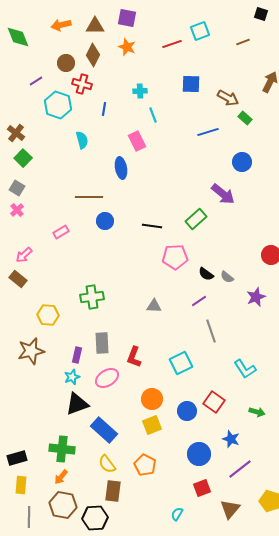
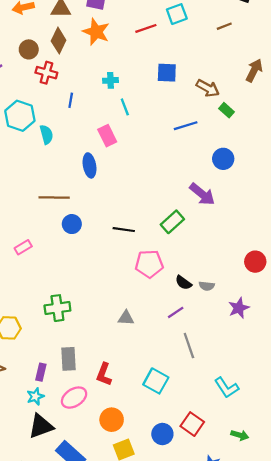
orange star: (127, 47) -> (96, 32), size x1.4
cyan hexagon: (58, 105) -> (20, 116), moved
pink rectangle: (61, 232) -> (23, 247), moved
gray semicircle: (227, 277) -> (207, 286), turned -32
cyan square: (181, 363) -> (156, 381), turned -35
orange circle: (152, 399) -> (112, 420), moved

